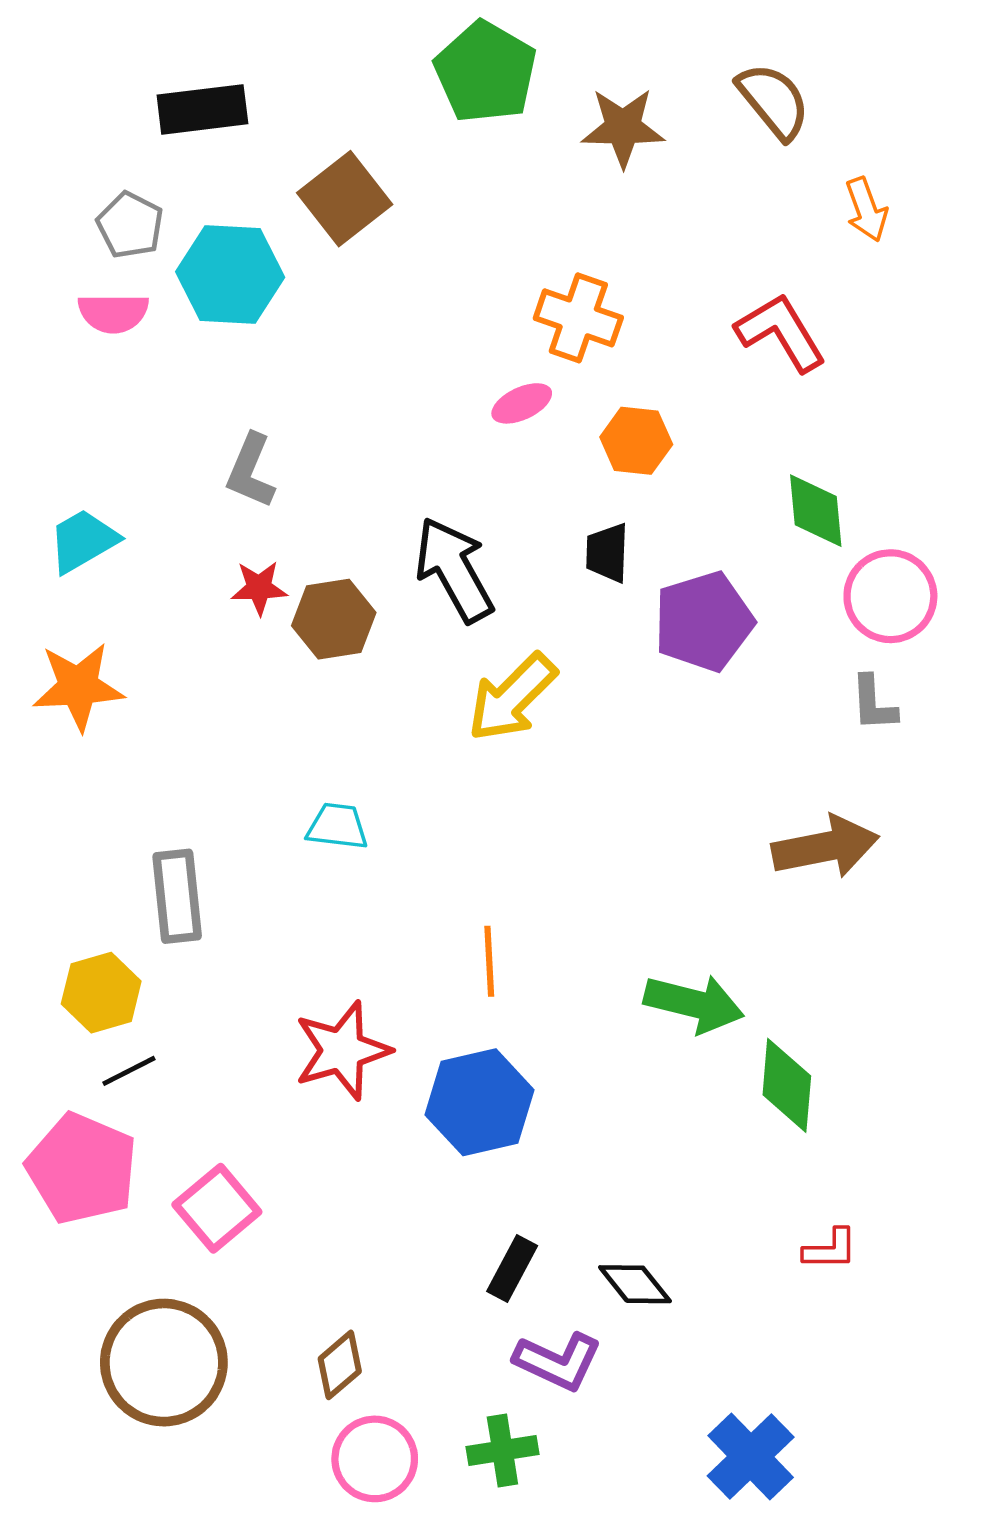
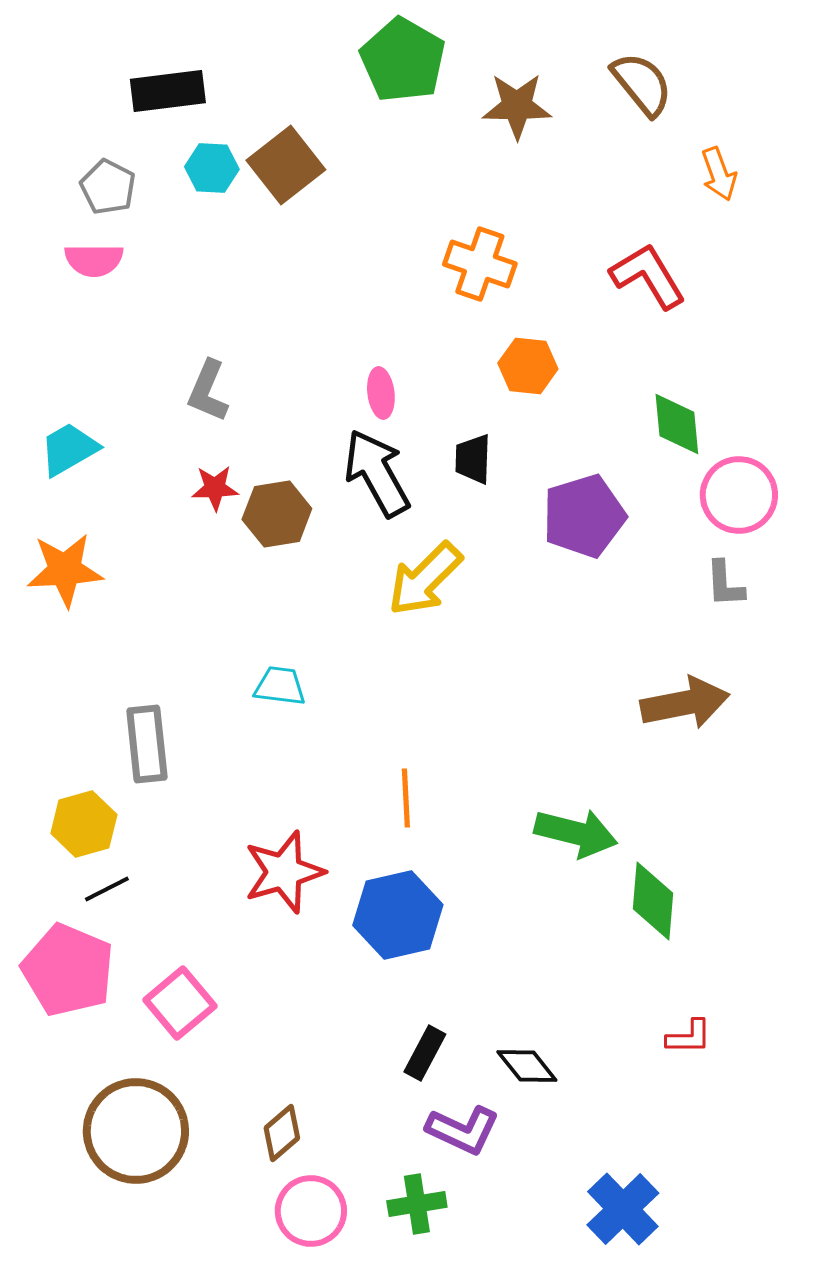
cyan hexagon: (230, 275) -> (212, 168), moved, size x0.6
pink ellipse: (522, 403) -> (381, 393), moved, turned -72
black trapezoid: (607, 553) -> (473, 459), moved

